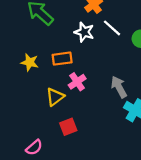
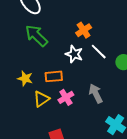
gray arrow: (119, 87) -> (96, 94), moved
yellow triangle: (55, 97) -> (41, 99), moved

